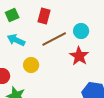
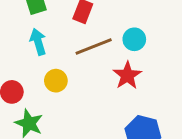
cyan arrow: (16, 40) -> (38, 42), turned 42

